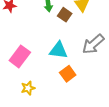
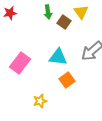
yellow star: (28, 88) -> (40, 101), moved

